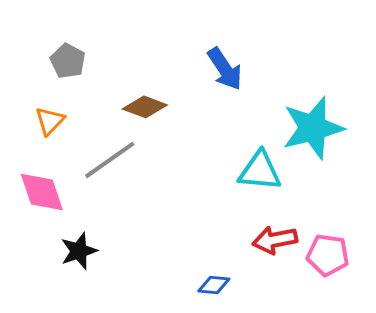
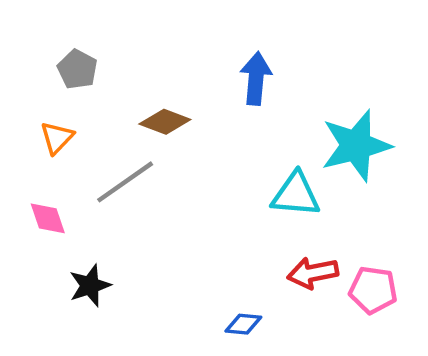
blue arrow: (225, 69) -> (256, 78), turned -141
pink diamond: (42, 192) -> (48, 218), size x0.7

